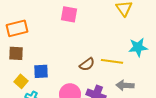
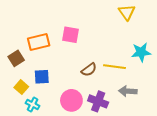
pink square: (69, 14) -> (70, 35), moved
orange rectangle: (17, 28) -> (39, 42), moved
brown square: (16, 53) -> (16, 58), turned -35

